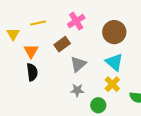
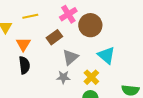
brown circle: (114, 32) -> (90, 25), moved
yellow cross: (112, 84) -> (91, 77), moved
gray star: (77, 90) -> (63, 77), moved

